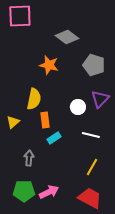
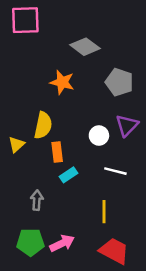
yellow triangle: (13, 122) -> (16, 144), moved
yellow line: (92, 167) -> (104, 212), moved, turned -30

